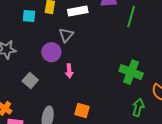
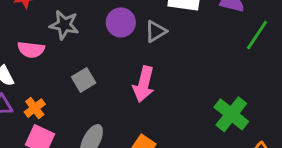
purple circle: (51, 52) -> (121, 22), moved
pink arrow: (69, 71) -> (144, 84), size x1.6

